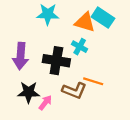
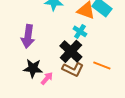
black cross: (56, 61) -> (71, 51), moved, turned 30
orange line: (93, 81) -> (102, 65), moved

